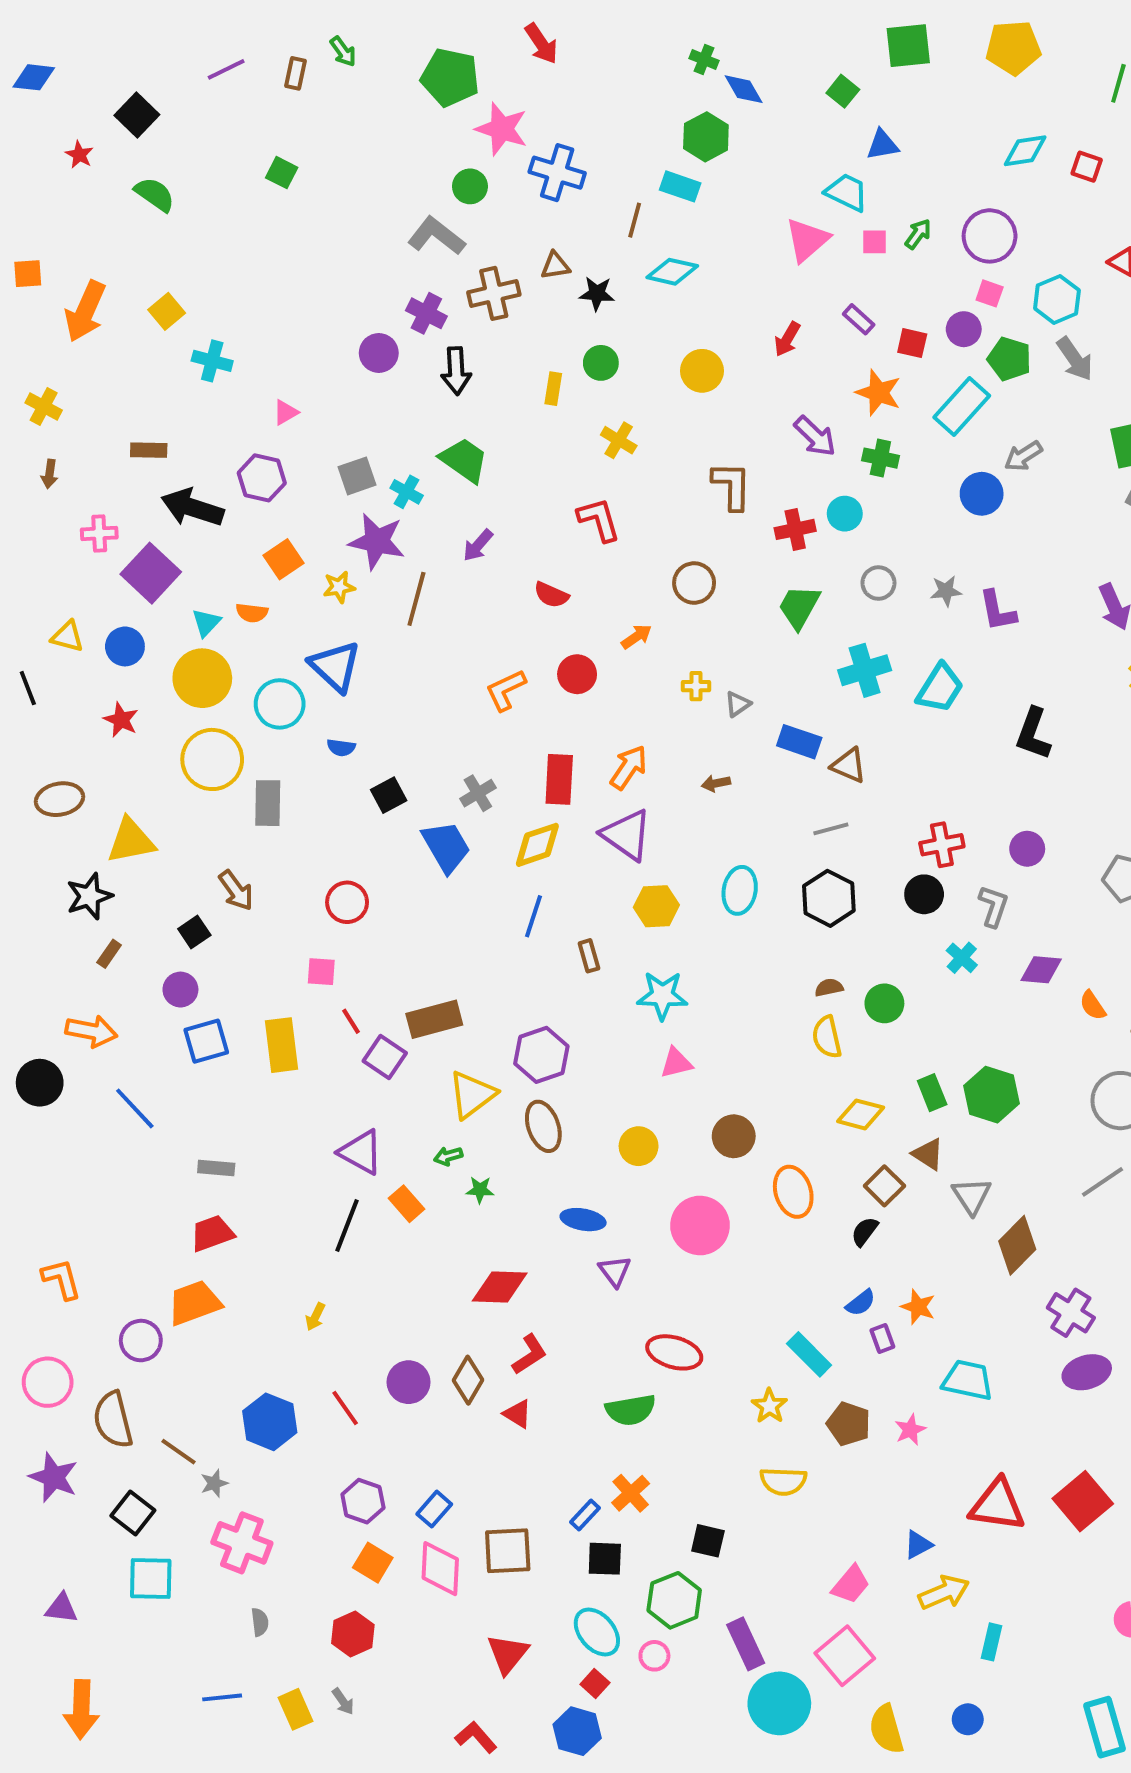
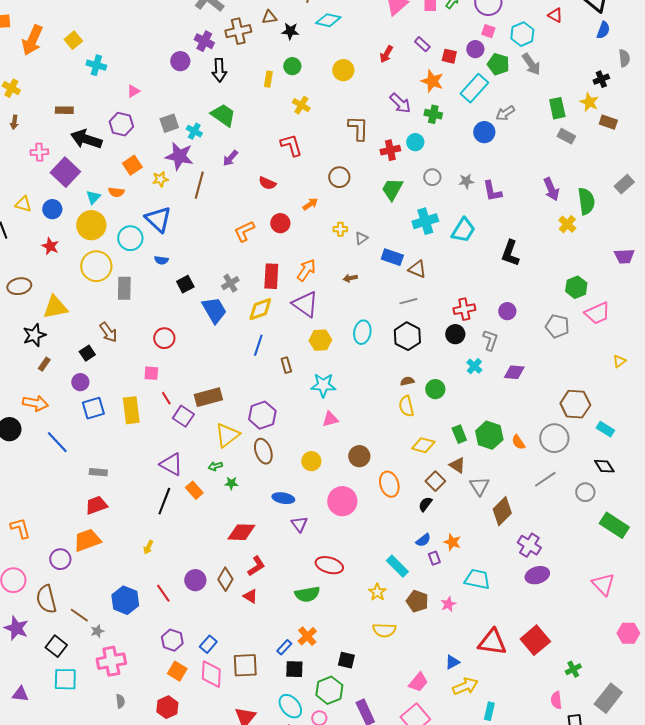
orange semicircle: (1093, 1005) -> (518, 442), moved
pink cross: (242, 1543) -> (111, 661), turned -32

